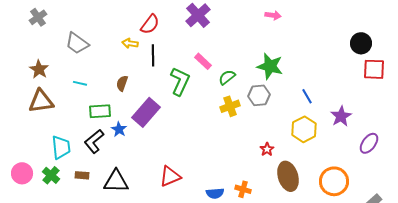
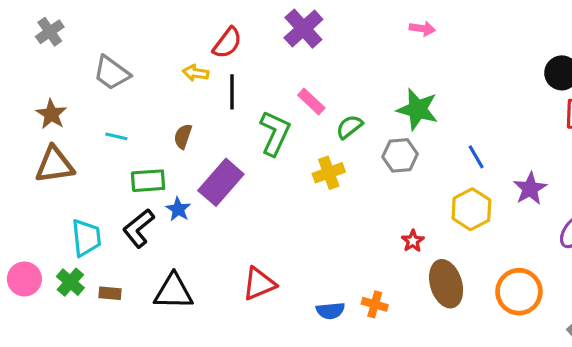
yellow cross: (230, 106) -> (329, 173), moved
brown rectangle: (82, 175) -> (110, 293), moved

